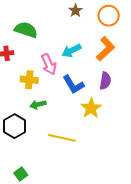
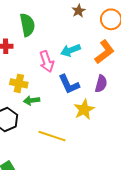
green semicircle: (26, 30) -> (27, 25), turned 55
yellow cross: (29, 80) -> (19, 83), moved

